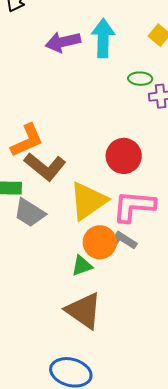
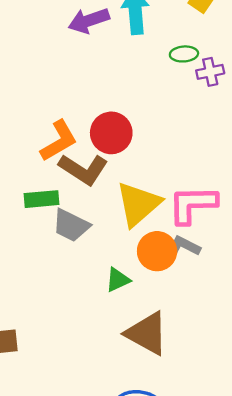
red circle: (124, 156) -> (111, 133), moved
green triangle: (82, 266) -> (118, 280), moved

